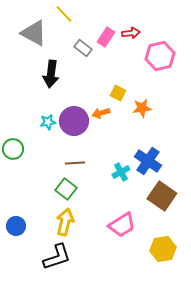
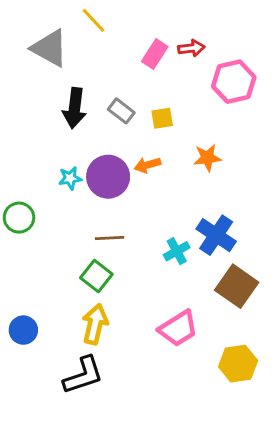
gray rectangle: (83, 48) -> (121, 111), moved
yellow square: (118, 93) -> (162, 118), moved, turned -35

